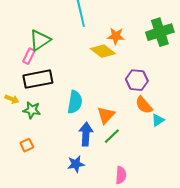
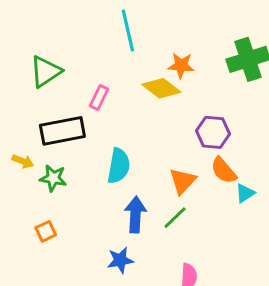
green triangle: (40, 40) -> (46, 72), moved
pink rectangle: (29, 56) -> (99, 97), moved
orange triangle: (106, 115) -> (183, 181), moved

